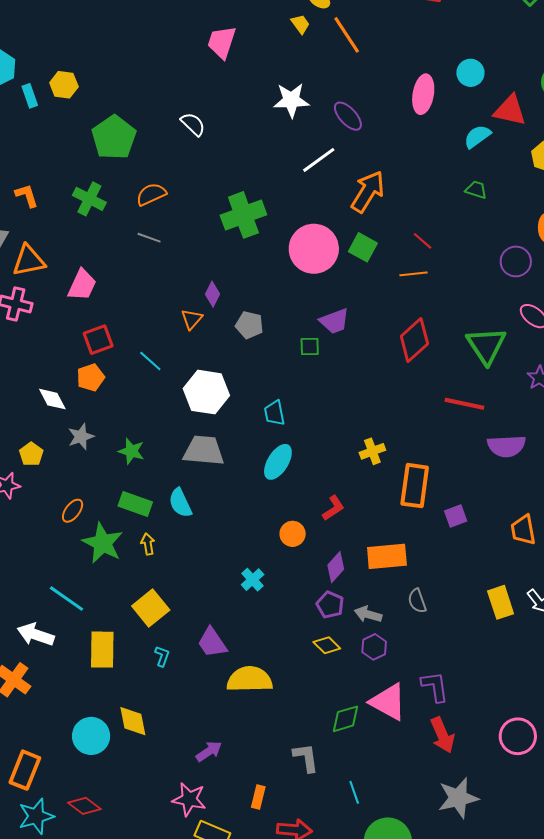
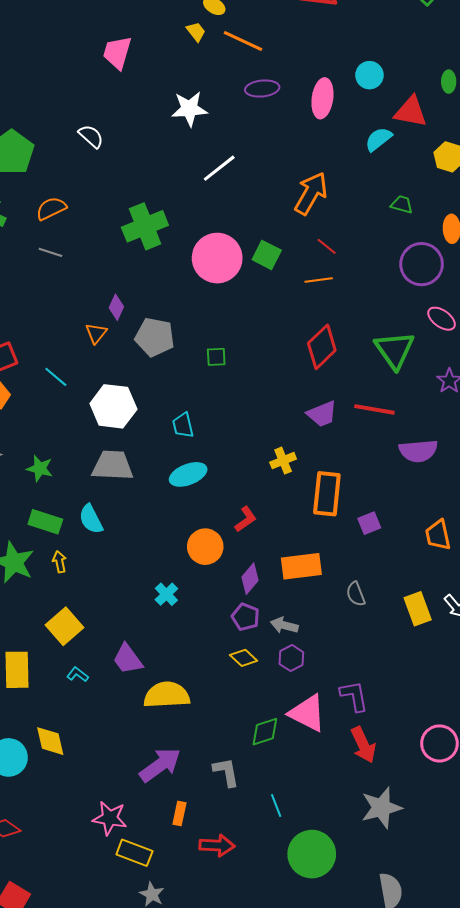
orange line: (347, 35) -> (243, 41), turned -30
purple ellipse: (348, 116) -> (262, 89), moved, turned -52
green trapezoid: (476, 190) -> (402, 204), moved
orange arrow: (368, 192) -> (311, 193), moved
purple circle: (516, 261) -> (422, 264), size x1.4
purple trapezoid: (334, 321) -> (322, 414), moved
gray pentagon: (249, 325) -> (155, 337), size x1.4
cyan ellipse: (278, 462) -> (188, 474), turned 39
orange circle: (293, 534) -> (205, 547), size x1.4
gray semicircle: (417, 601) -> (356, 594), moved
cyan L-shape: (162, 656) -> (78, 675), turned -70
purple arrow: (209, 751) -> (160, 765), moved, size x1.6

